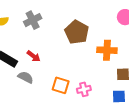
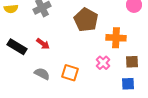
gray semicircle: (26, 77) -> (42, 74), moved
pink cross: (84, 89) -> (103, 63), moved, turned -32

